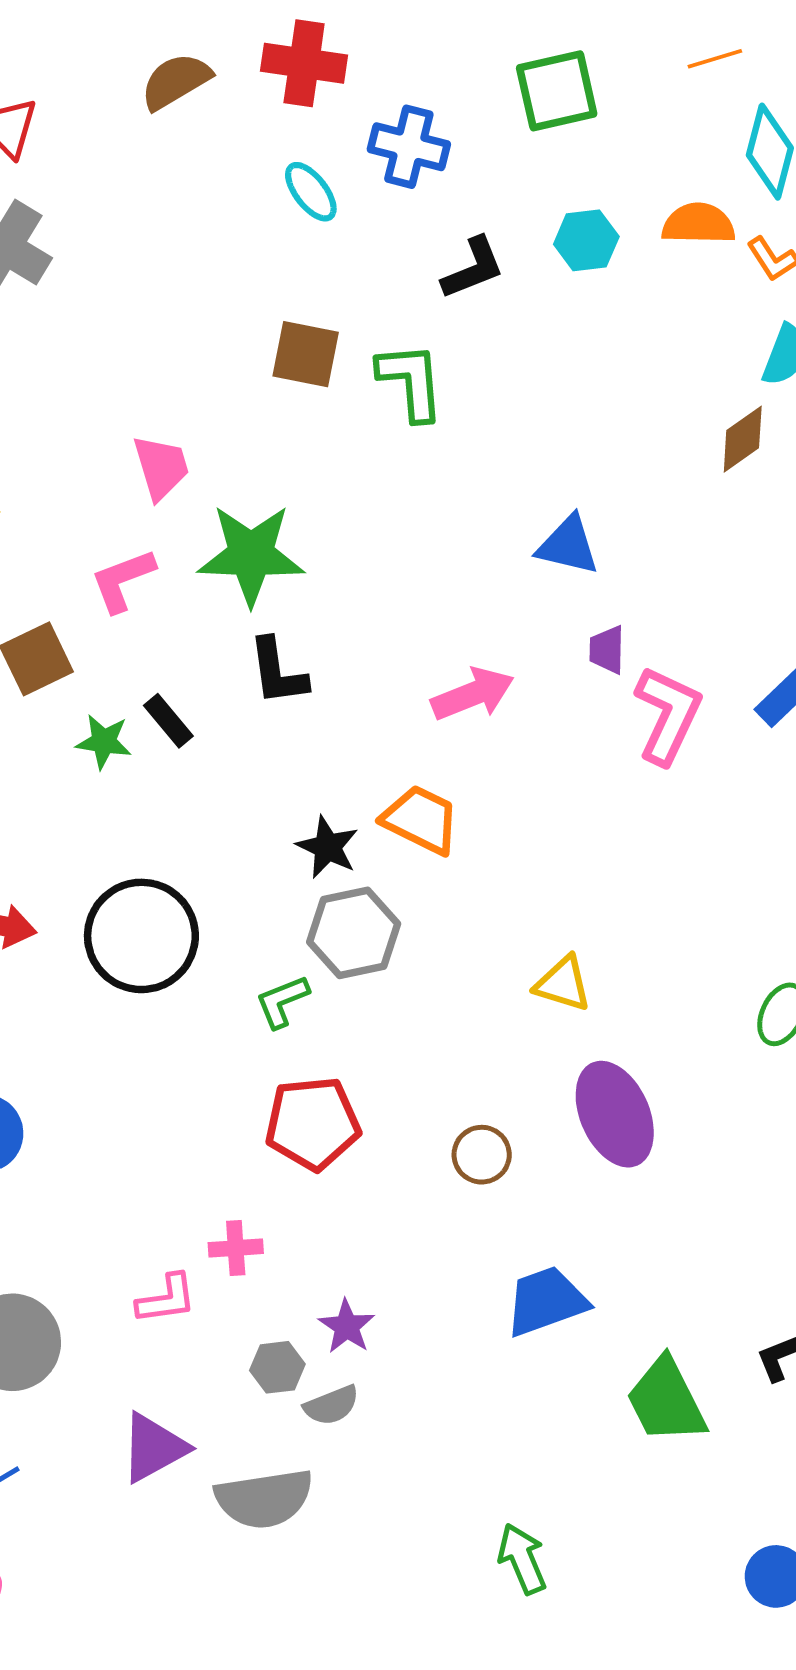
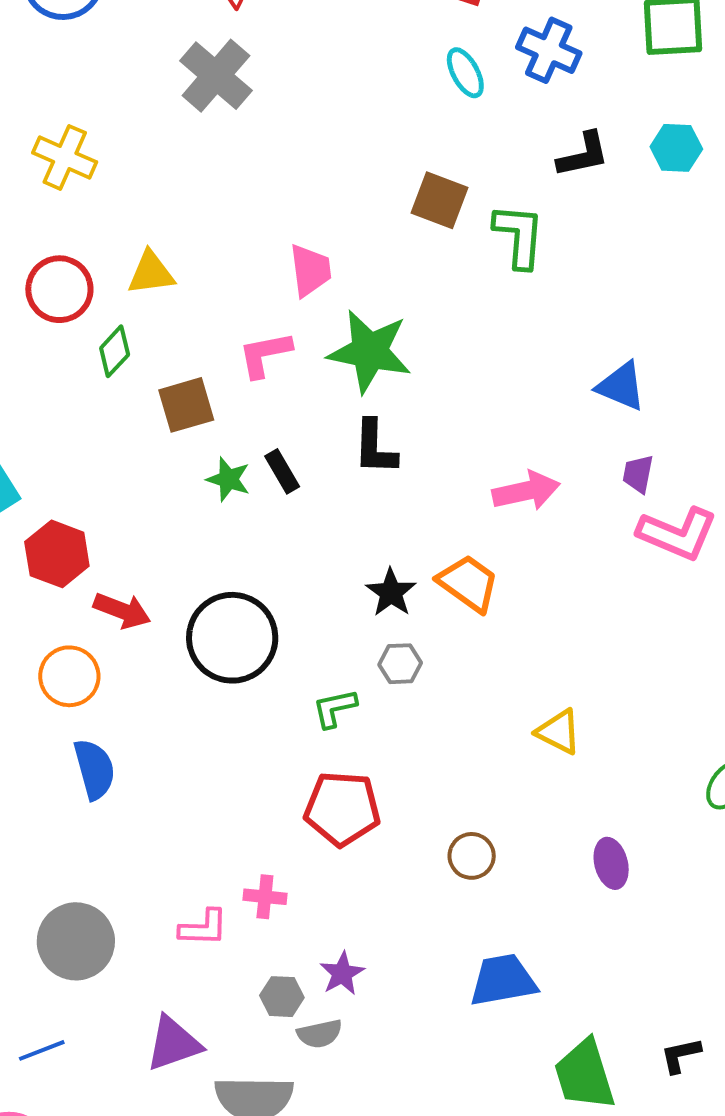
pink L-shape: (668, 715) -> (677, 534), turned 78
gray hexagon: (354, 933) -> (400, 664), size x0.6
purple ellipse: (615, 1114) -> (611, 863), moved, size x0.6

